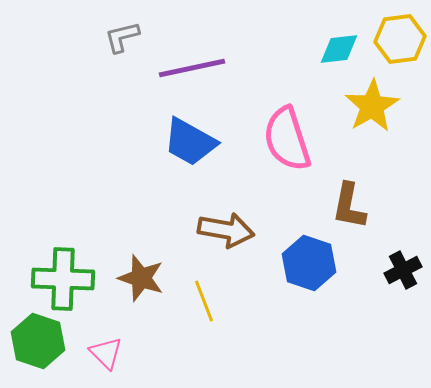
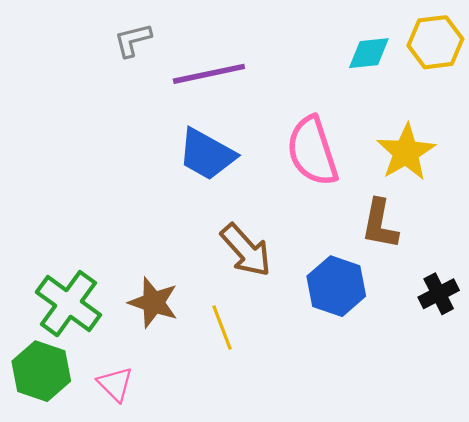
yellow star: (372, 106) -> (406, 152), moved
brown arrow: (226, 230) -> (246, 250), turned 38
green cross: (63, 279) -> (68, 304), turned 34

